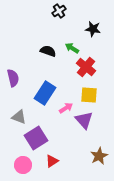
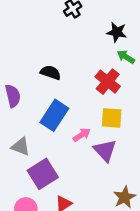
green arrow: (72, 48) -> (126, 57), moved
black semicircle: (48, 51) -> (51, 72), moved

